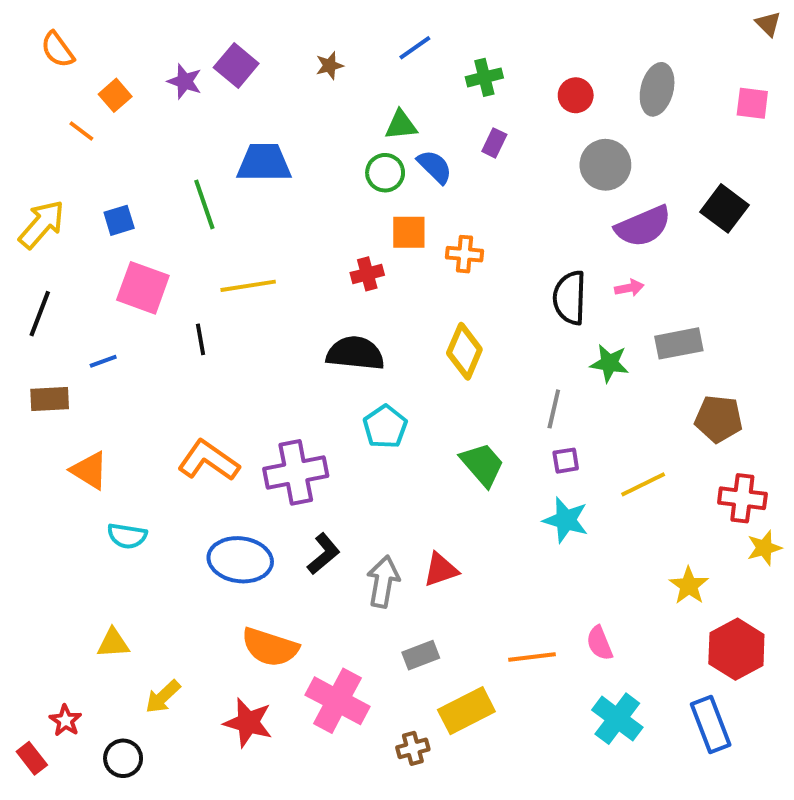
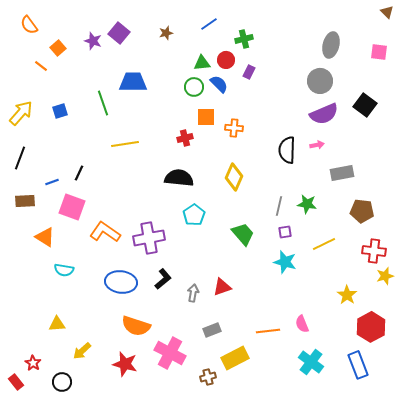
red circle: (576, 95) -> (226, 60), moved
gray circle: (605, 165) -> (320, 81), moved
pink square: (143, 288) -> (72, 207), moved
black line: (200, 339) -> (79, 173), moved, turned 35
green star: (609, 363) -> (307, 204), moved
gray arrow: (383, 582) -> (193, 293), size x0.7

